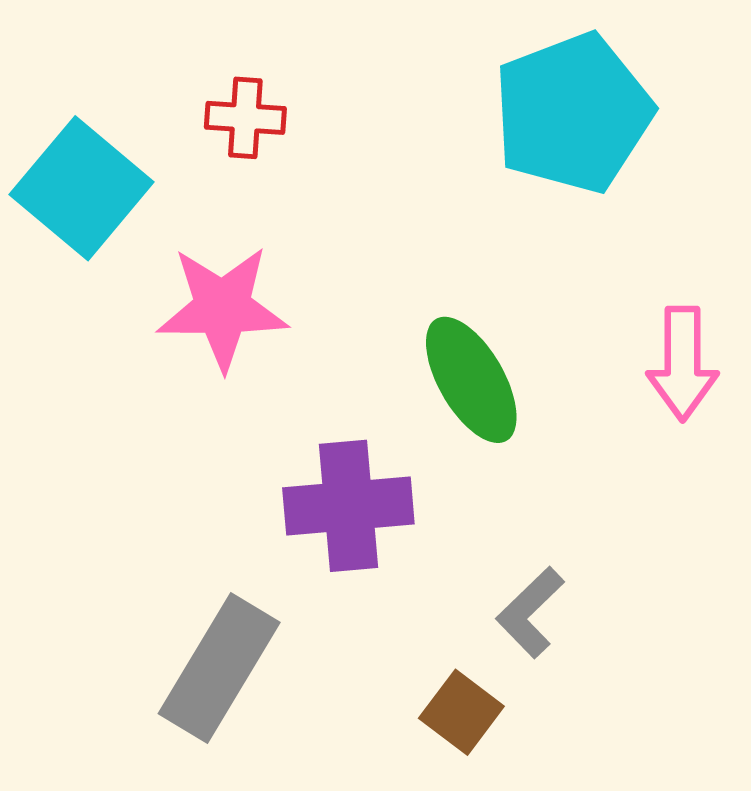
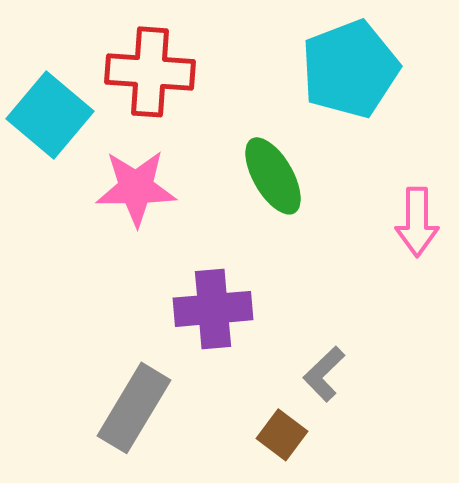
red cross: (245, 118) -> (150, 72), size x1.8
green ellipse: (471, 380) -> (273, 176), moved

